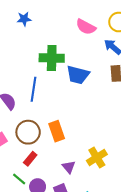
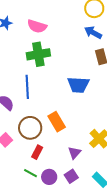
pink semicircle: (86, 27) -> (37, 26), moved
blue trapezoid: (78, 75) -> (78, 85), moved
purple triangle: (69, 167) -> (74, 153), turned 32

